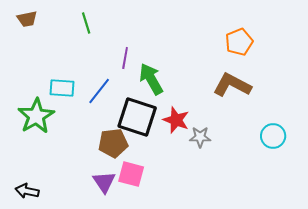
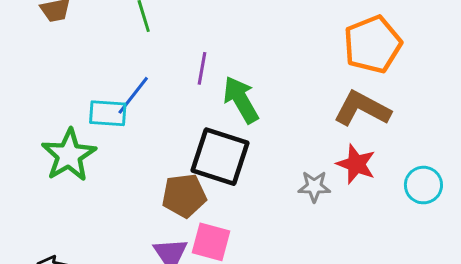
orange pentagon: (239, 42) -> (373, 44), size x1.4
blue line: (99, 91) -> (133, 95), moved
red star: (176, 120) -> (356, 164), moved

